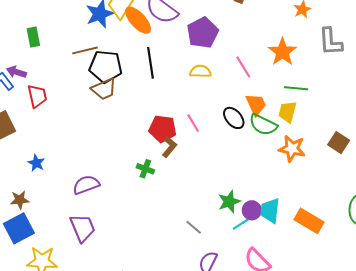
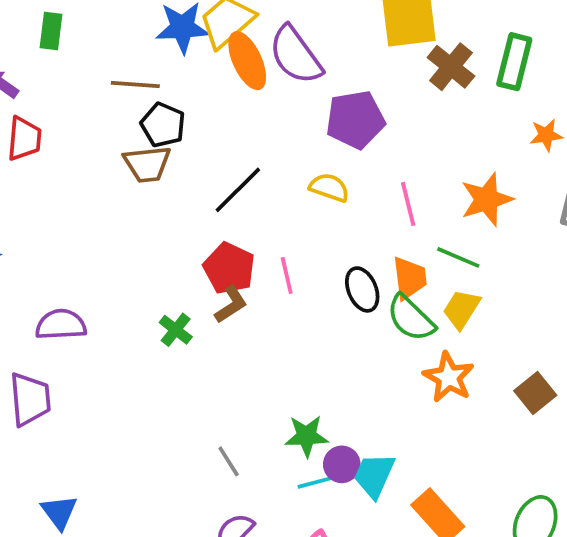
black line: (151, 63) -> (238, 190), moved, turned 36
black pentagon: (106, 67) -> (163, 125), size x0.7
green line: (296, 88) -> (458, 257), moved

